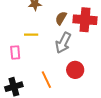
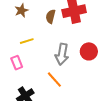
gray arrow: (63, 43) -> (62, 54), moved
red circle: (75, 70) -> (89, 51), moved

